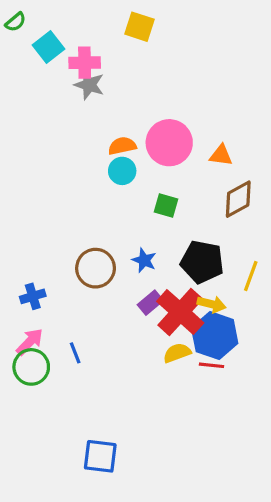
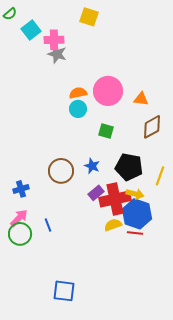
red cross: (180, 312) -> (115, 199), turned 36

